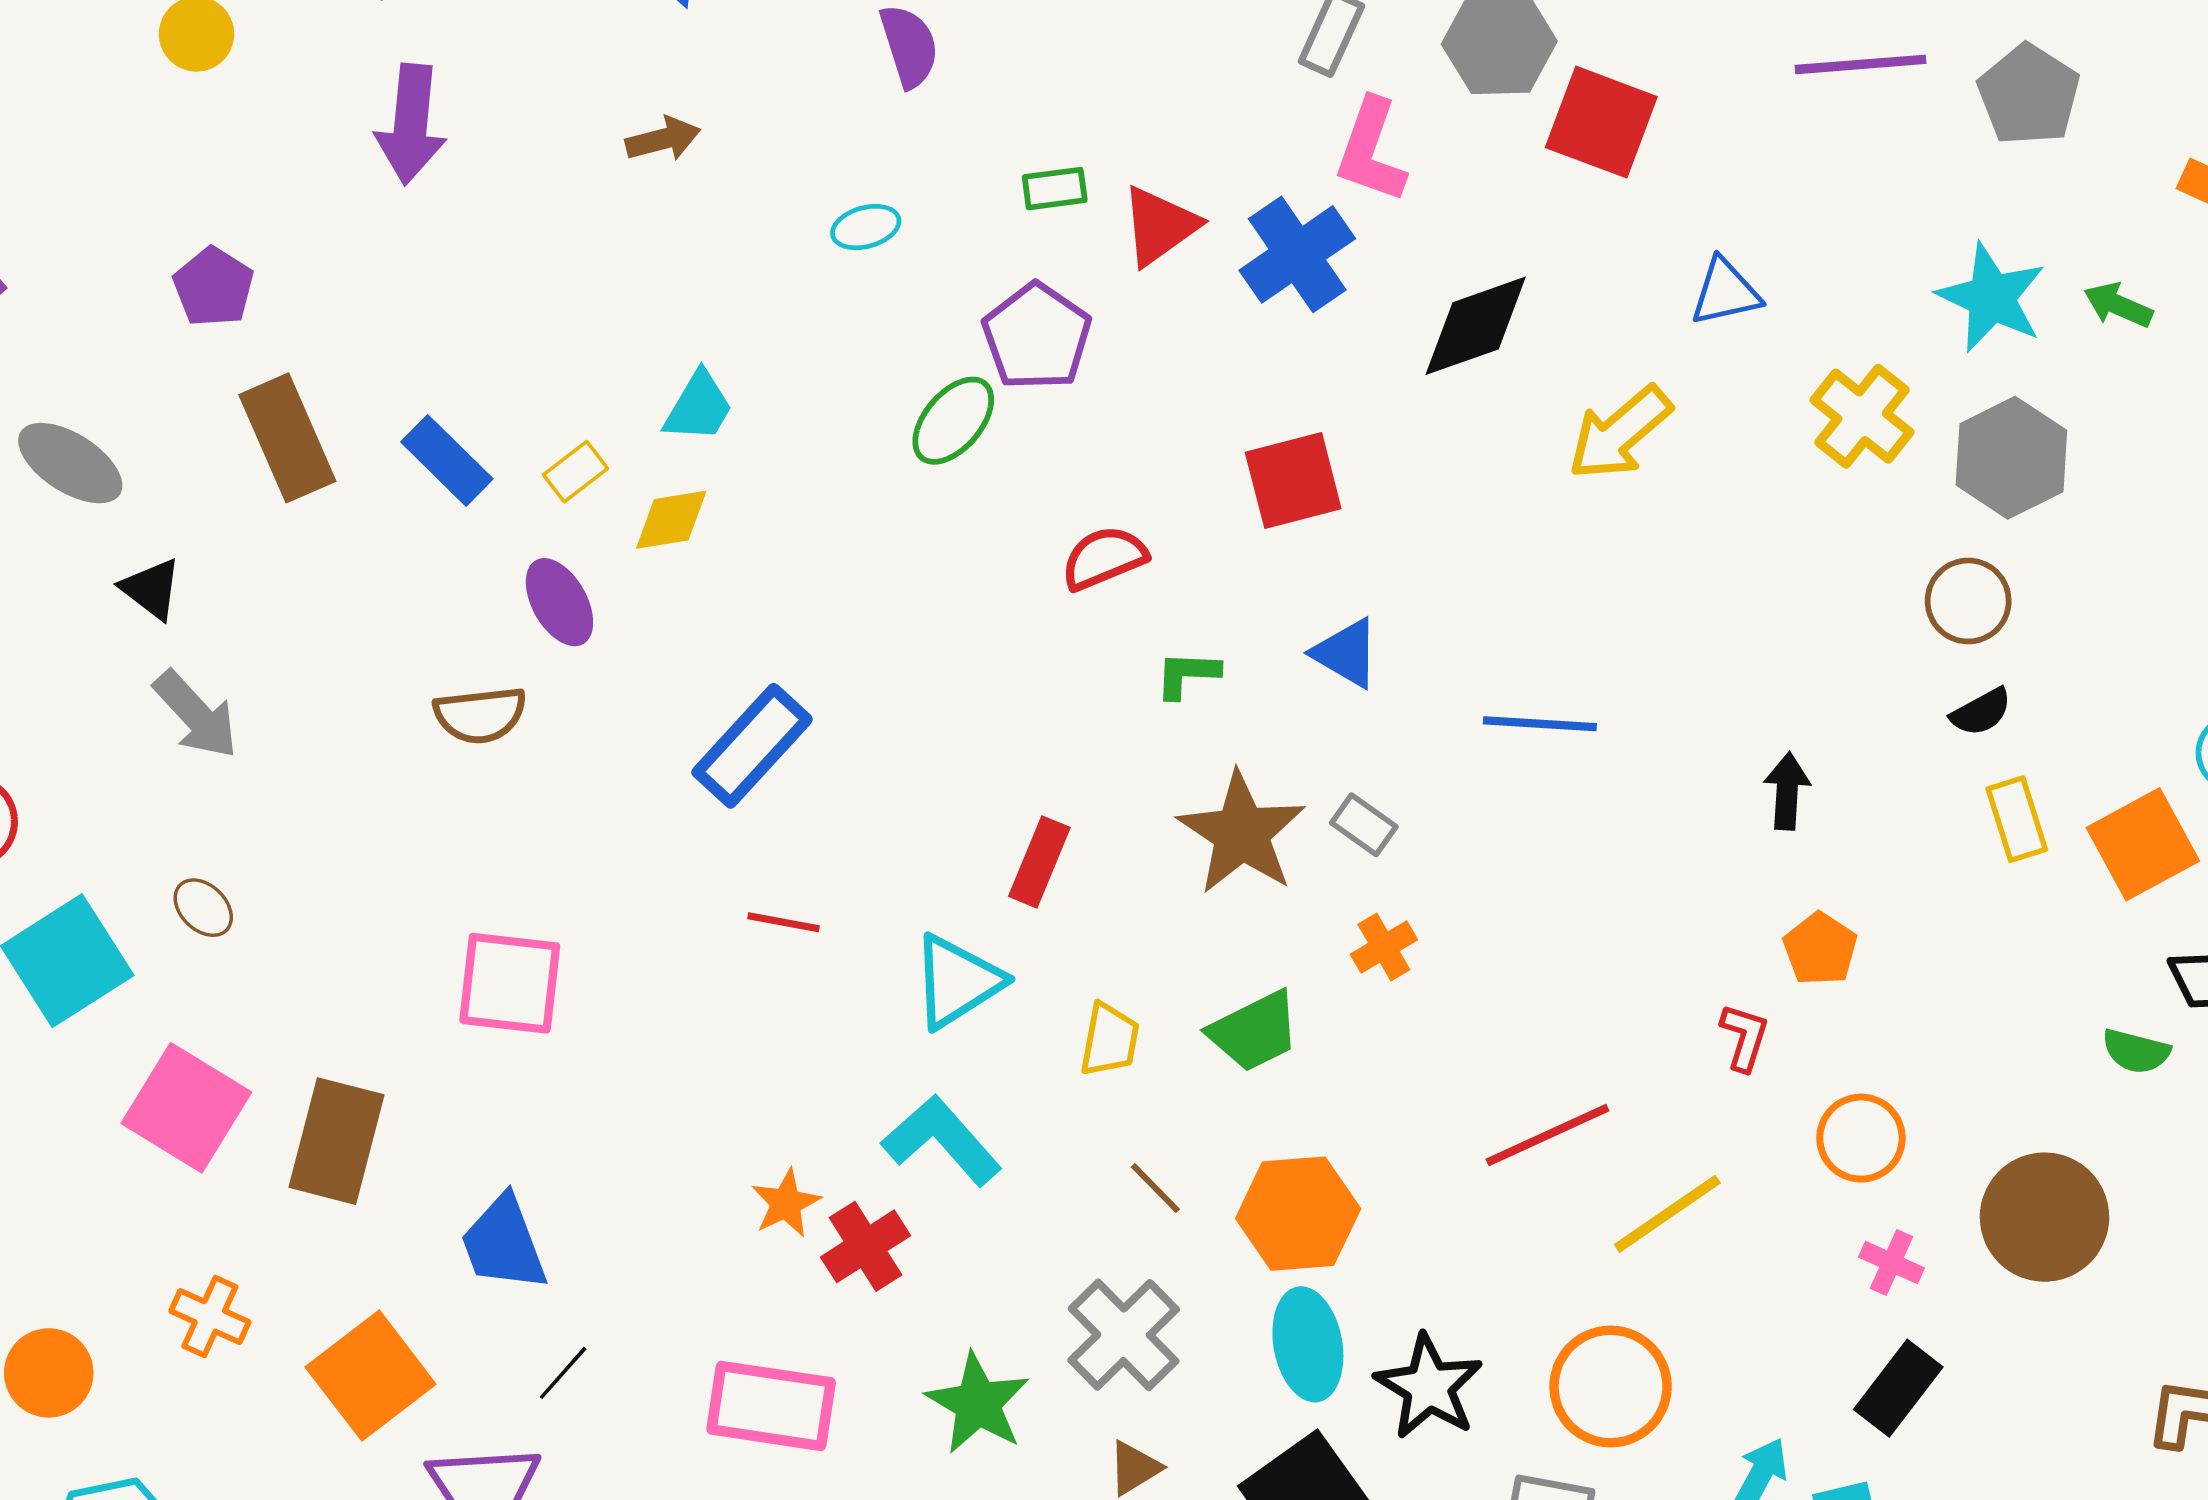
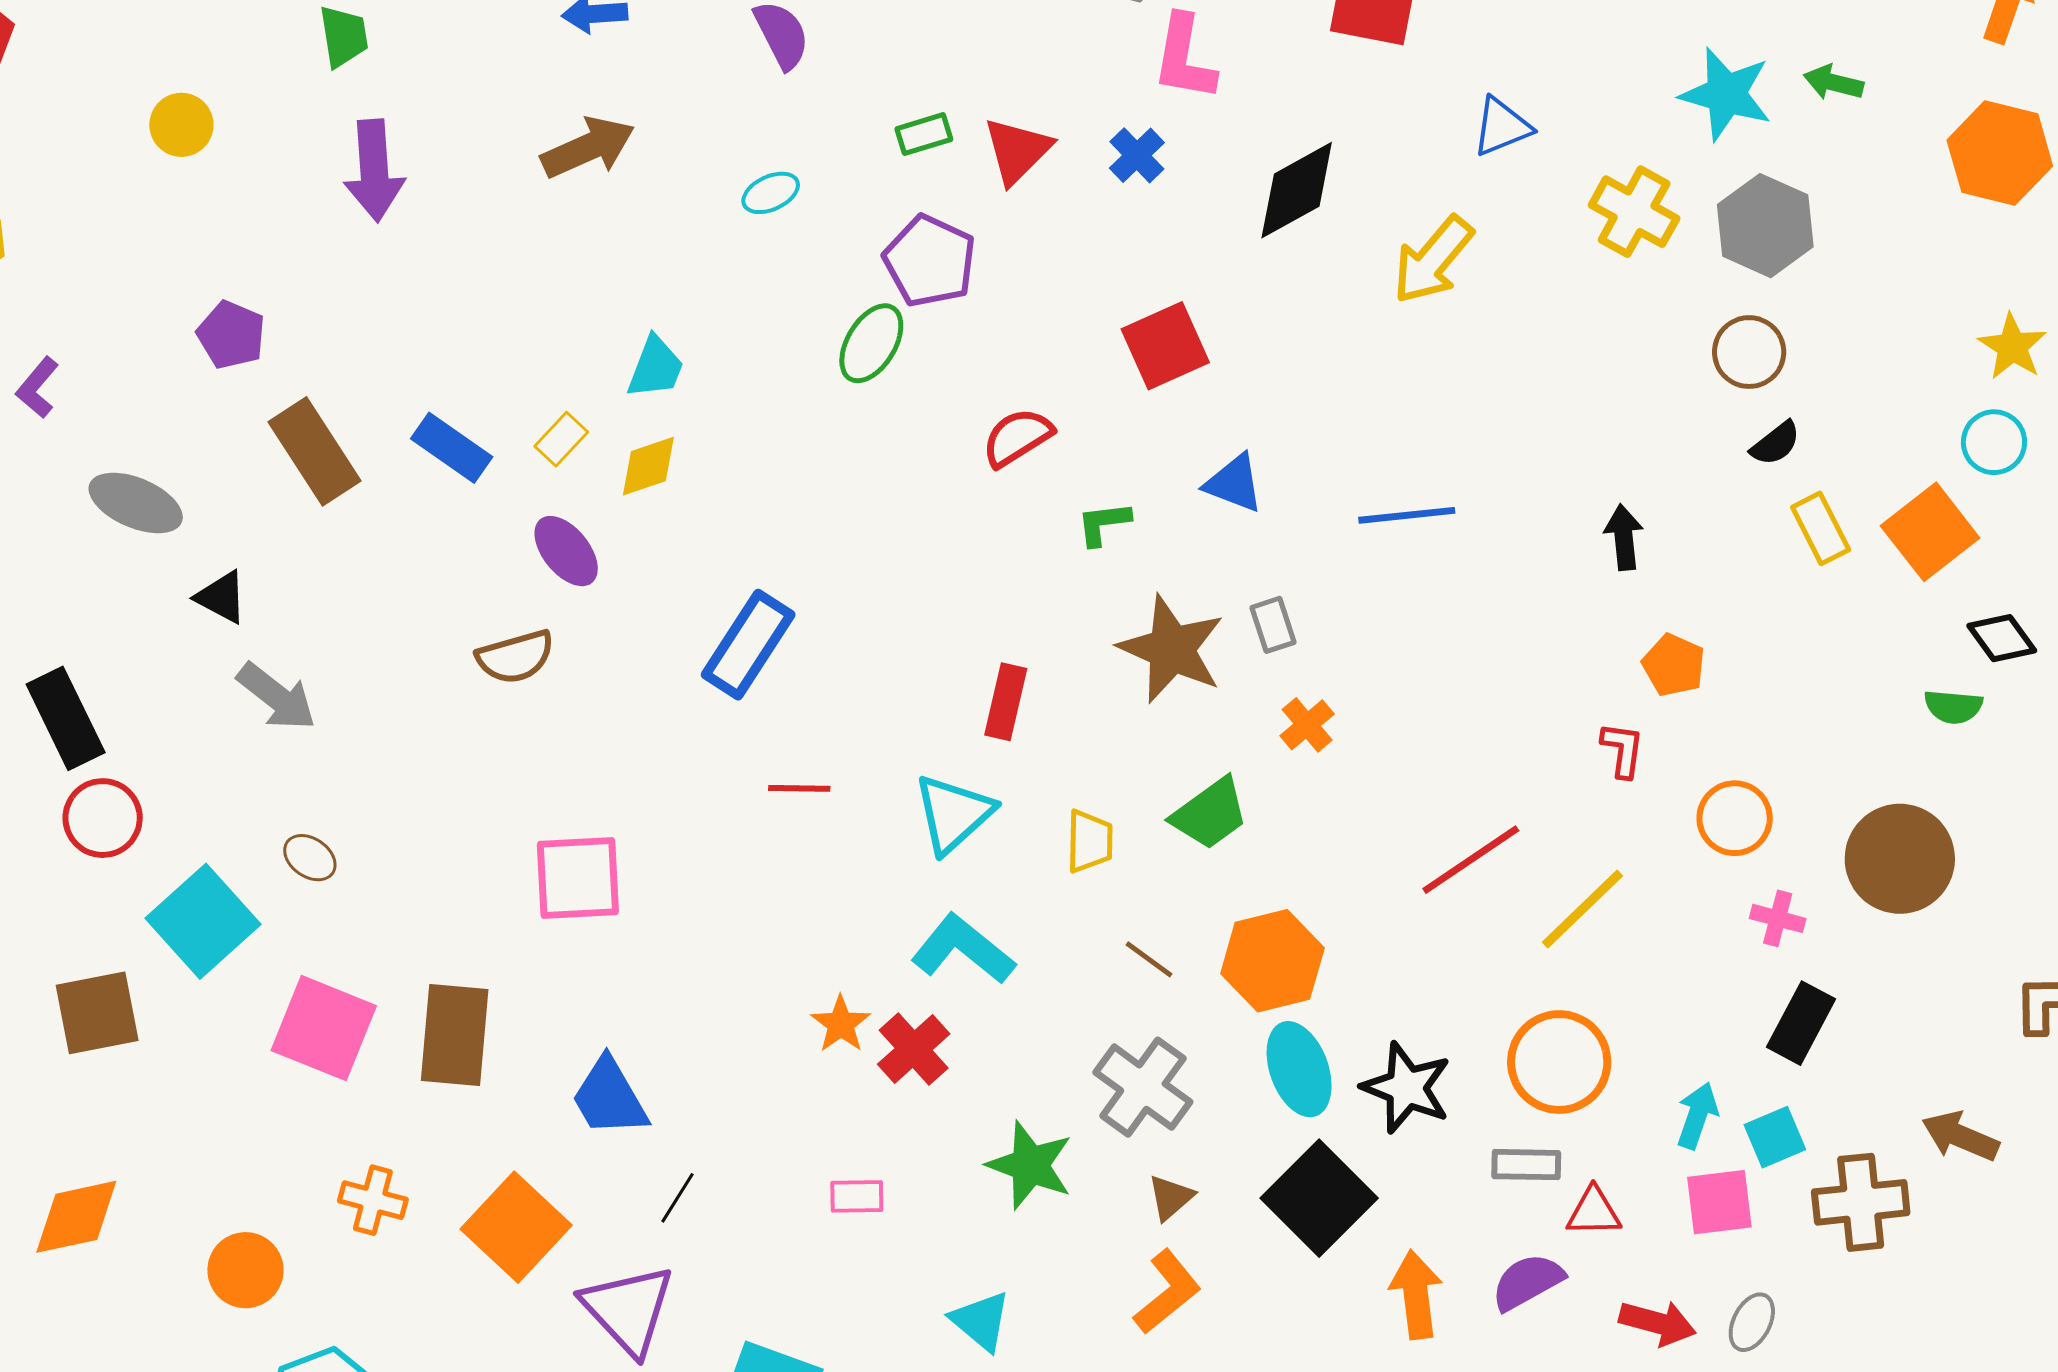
brown arrow: (663, 139) -> (588, 148), size x1.5
blue cross: (1297, 254) -> (1137, 155), size x0.6
gray rectangle: (1364, 825) -> (1273, 625), turned 46
pink rectangle: (771, 1406) -> (857, 1196), size x0.5

